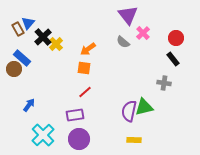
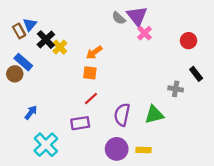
pink cross: (143, 33) -> (145, 33), moved
gray semicircle: (123, 42) -> (119, 18), moved
black rectangle: (173, 59) -> (196, 74), moved
purple semicircle: (129, 111) -> (122, 115), moved
purple circle: (79, 139) -> (117, 149), moved

